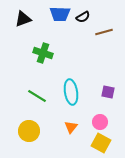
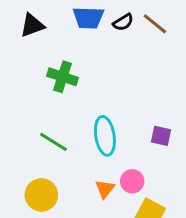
brown line: (104, 32) -> (155, 24), moved, turned 54
pink circle: (100, 122) -> (132, 181), moved

